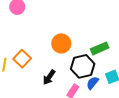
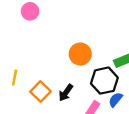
orange square: (22, 59) -> (40, 91), moved

